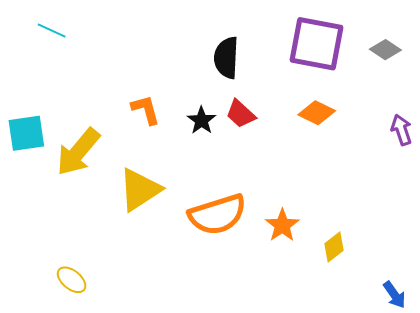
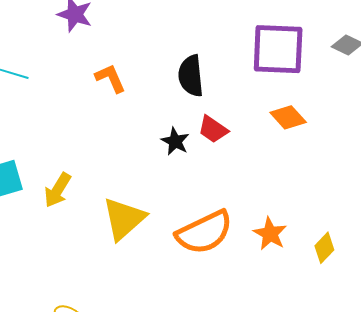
orange L-shape: (146, 110) -> (110, 78), moved
orange diamond: (317, 113) -> (288, 117), turned 30
yellow arrow: (78, 152) -> (58, 190), size x0.7

